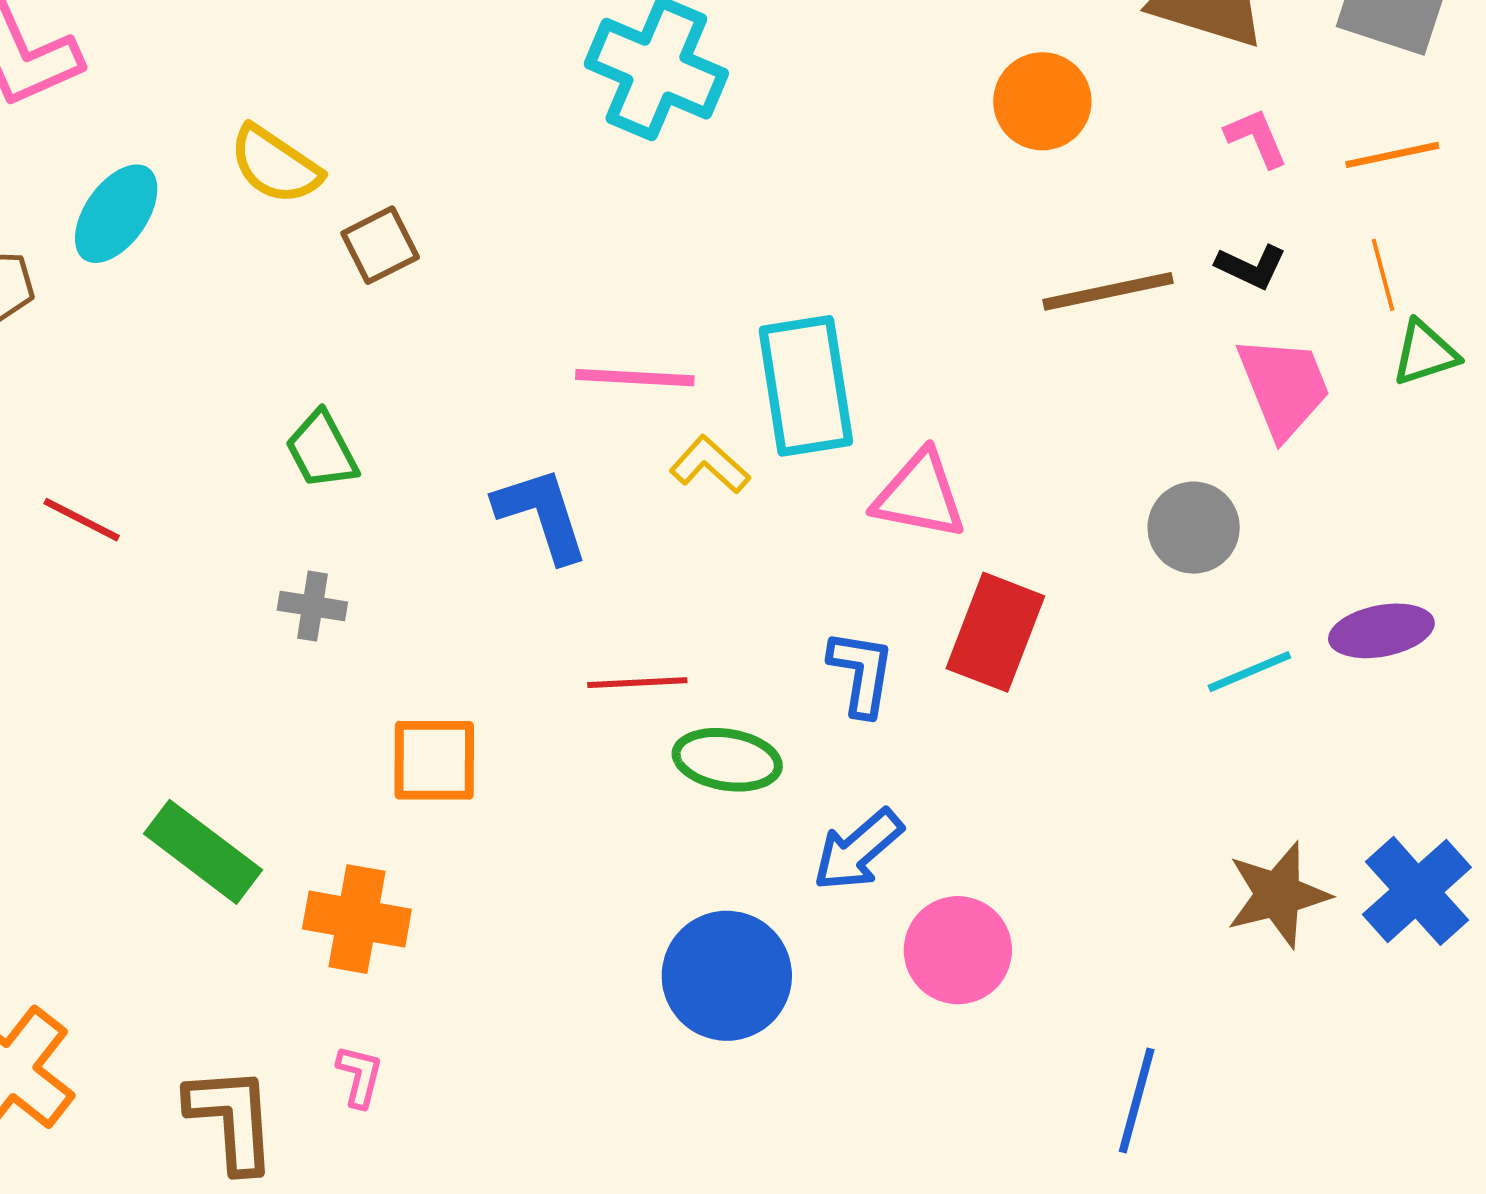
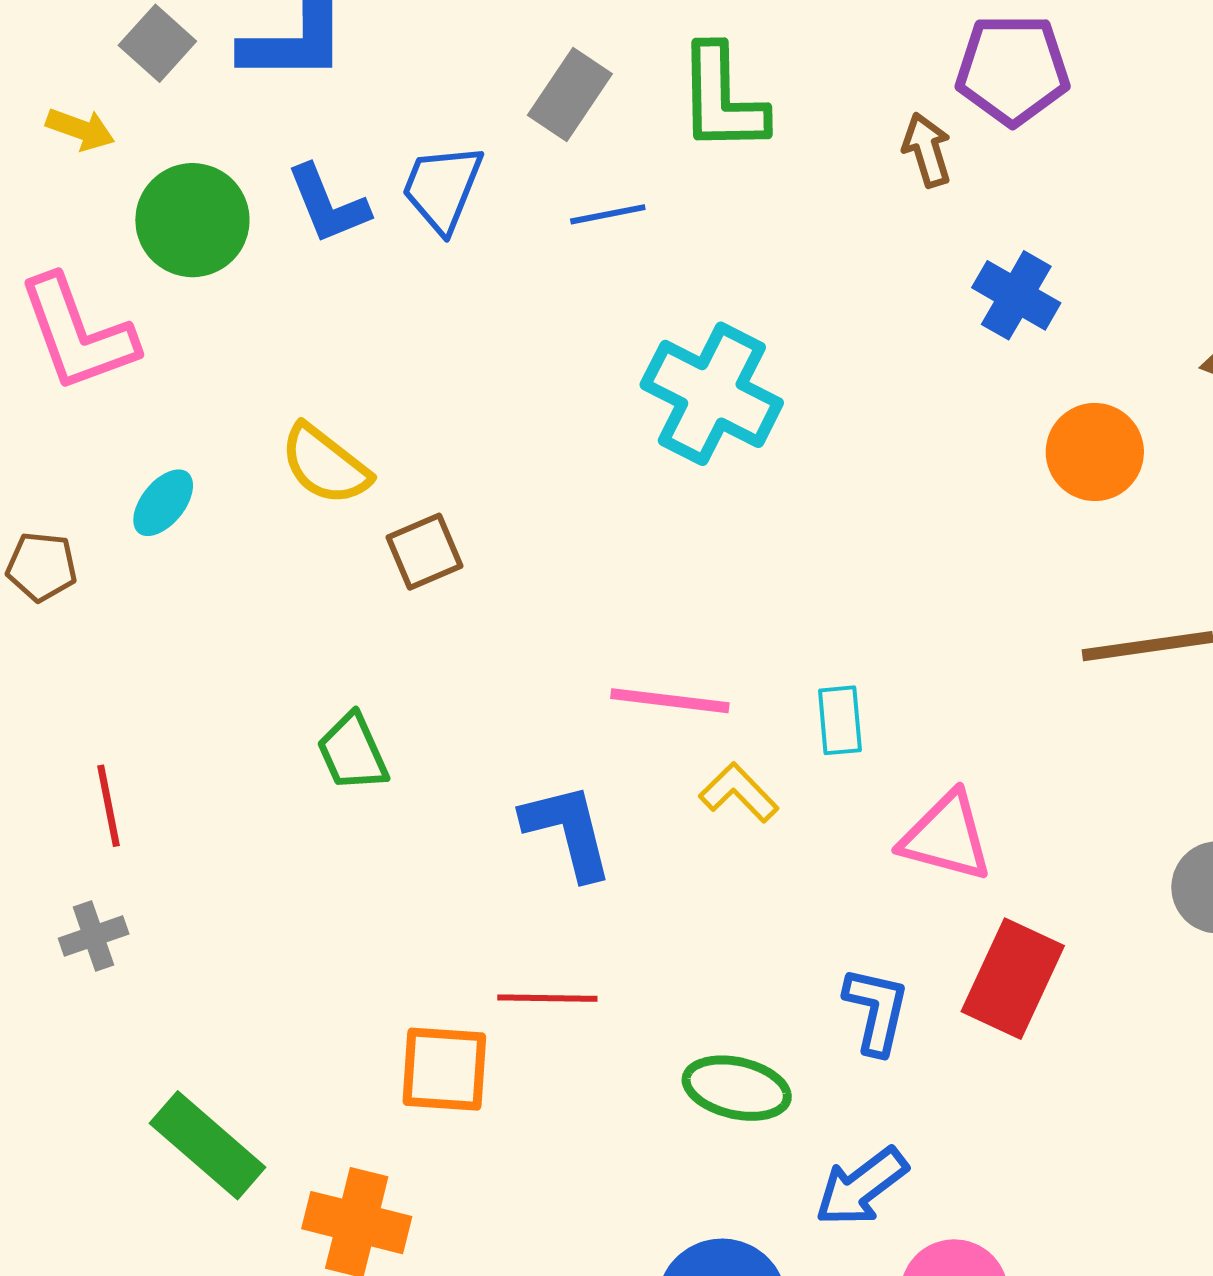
cyan ellipse: (116, 214) -> (163, 503), size x0.7
cyan rectangle: (806, 386) -> (840, 720), size x0.5
red line: (82, 520) -> (108, 806), turned 48
gray cross: (312, 606) -> (94, 936), moved, turned -32
red line: (637, 683) -> (547, 998), moved

